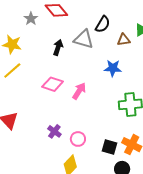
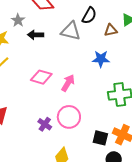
gray star: (31, 19) -> (18, 20), moved
black arrow: (58, 47) -> (36, 35), moved, turned -105
pink circle: (78, 139) -> (69, 117), moved, size x1.5

